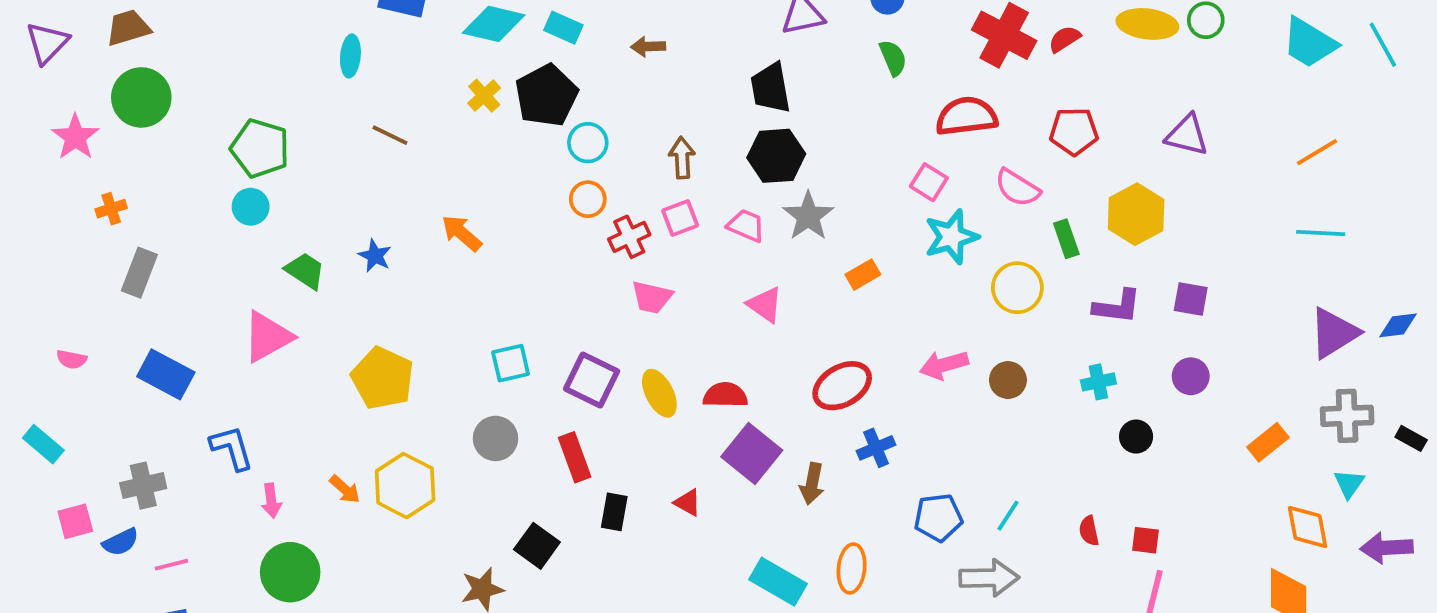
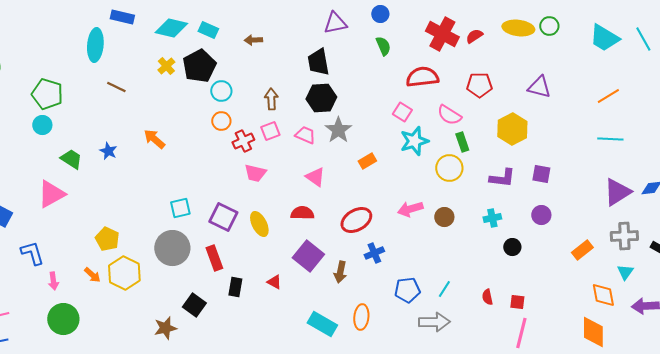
cyan ellipse: (350, 56) -> (95, 45), size x1.5
green rectangle: (1066, 239) -> (462, 142), moved
yellow pentagon: (382, 378) -> (107, 239), moved, size x0.7
red semicircle: (725, 395) -> (302, 213), moved
gray circle: (495, 438) -> (172, 248), size x1.5

